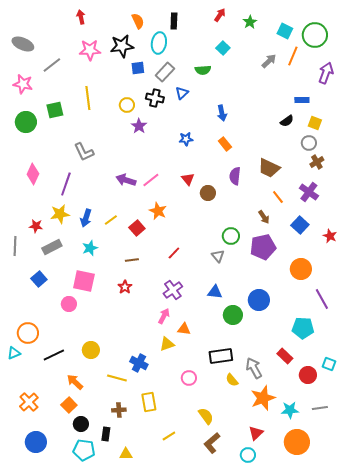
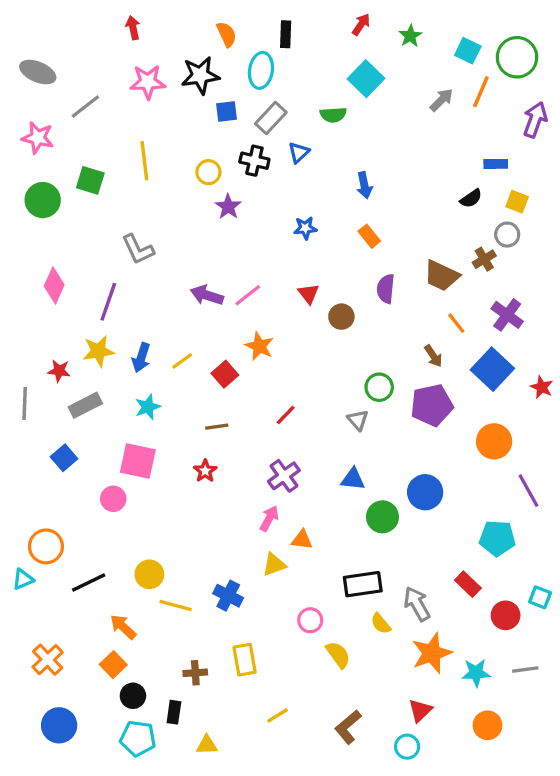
cyan square: (223, 48) -> (366, 79), size x1.5
green square: (55, 110) -> (90, 180), turned 30
brown cross: (317, 162) -> (484, 259), moved
blue square: (300, 225) -> (492, 369), size x1.4
yellow line: (117, 378) -> (176, 605), moved
yellow semicircle: (206, 416) -> (338, 655), moved
orange circle: (297, 442) -> (487, 725), size x0.7

